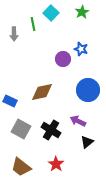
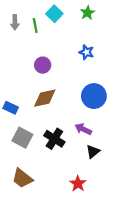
gray arrow: (14, 34) -> (15, 22), moved
purple circle: (63, 59) -> (43, 65), moved
red star: (56, 164) -> (78, 184), moved

